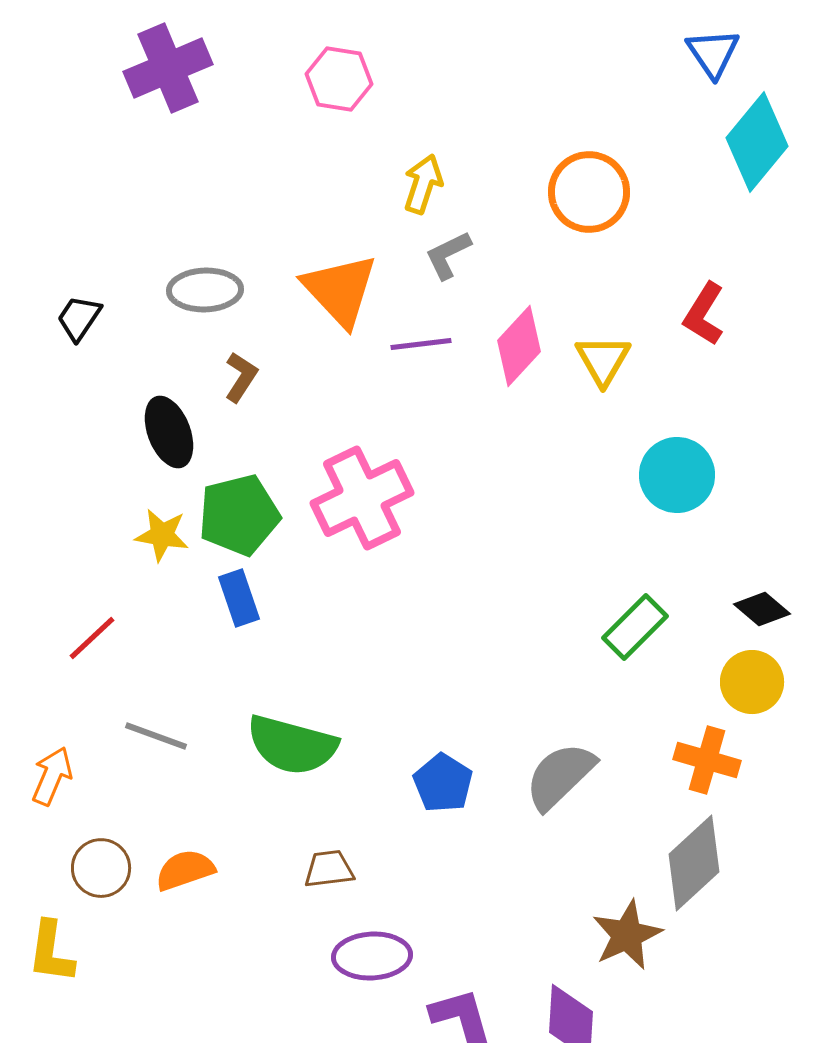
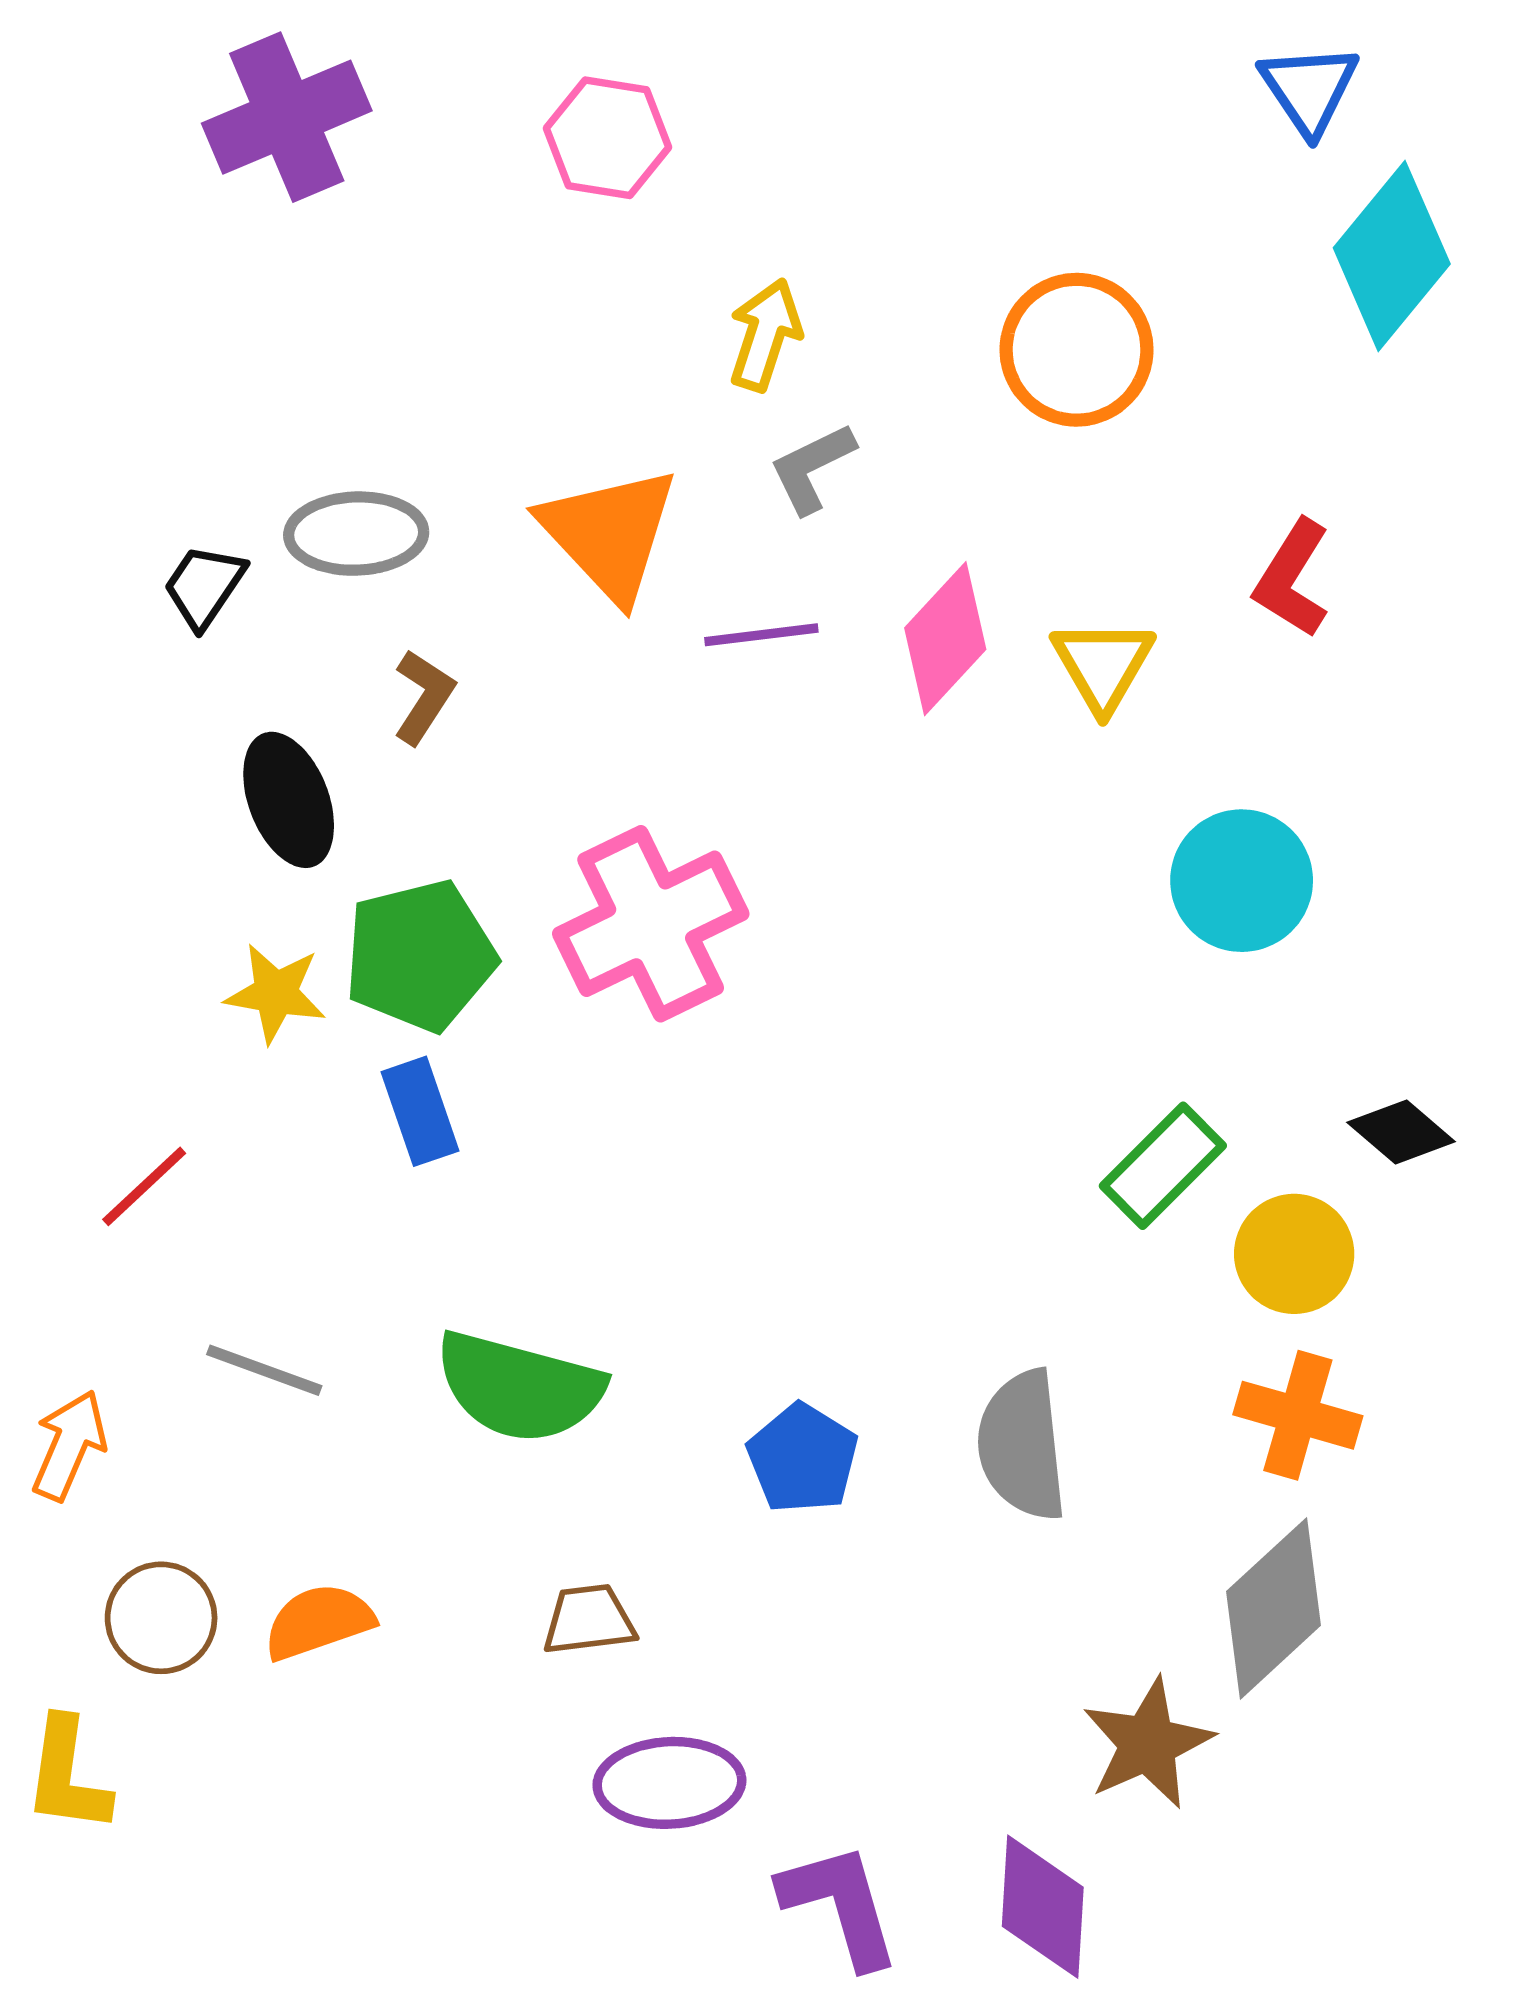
black trapezoid: (79, 318) -> (204, 586), moved
yellow circle: (752, 682) -> (1294, 1254), moved
gray semicircle: (560, 776) -> (1022, 1445), turned -52

